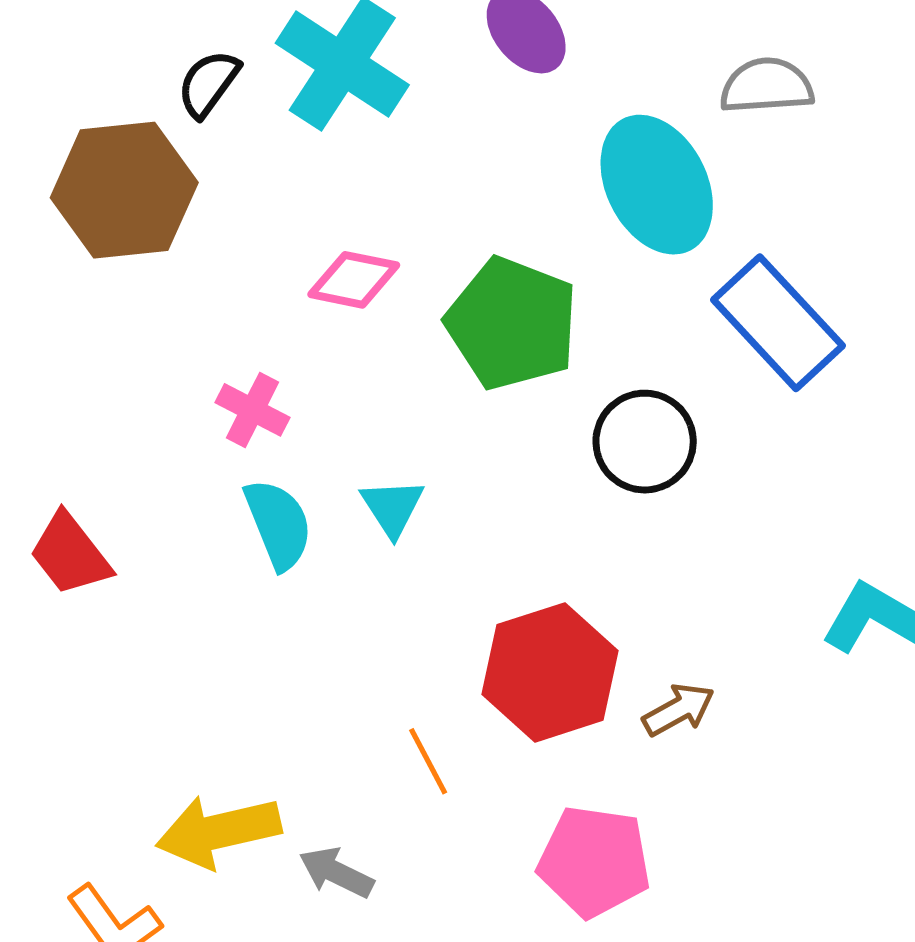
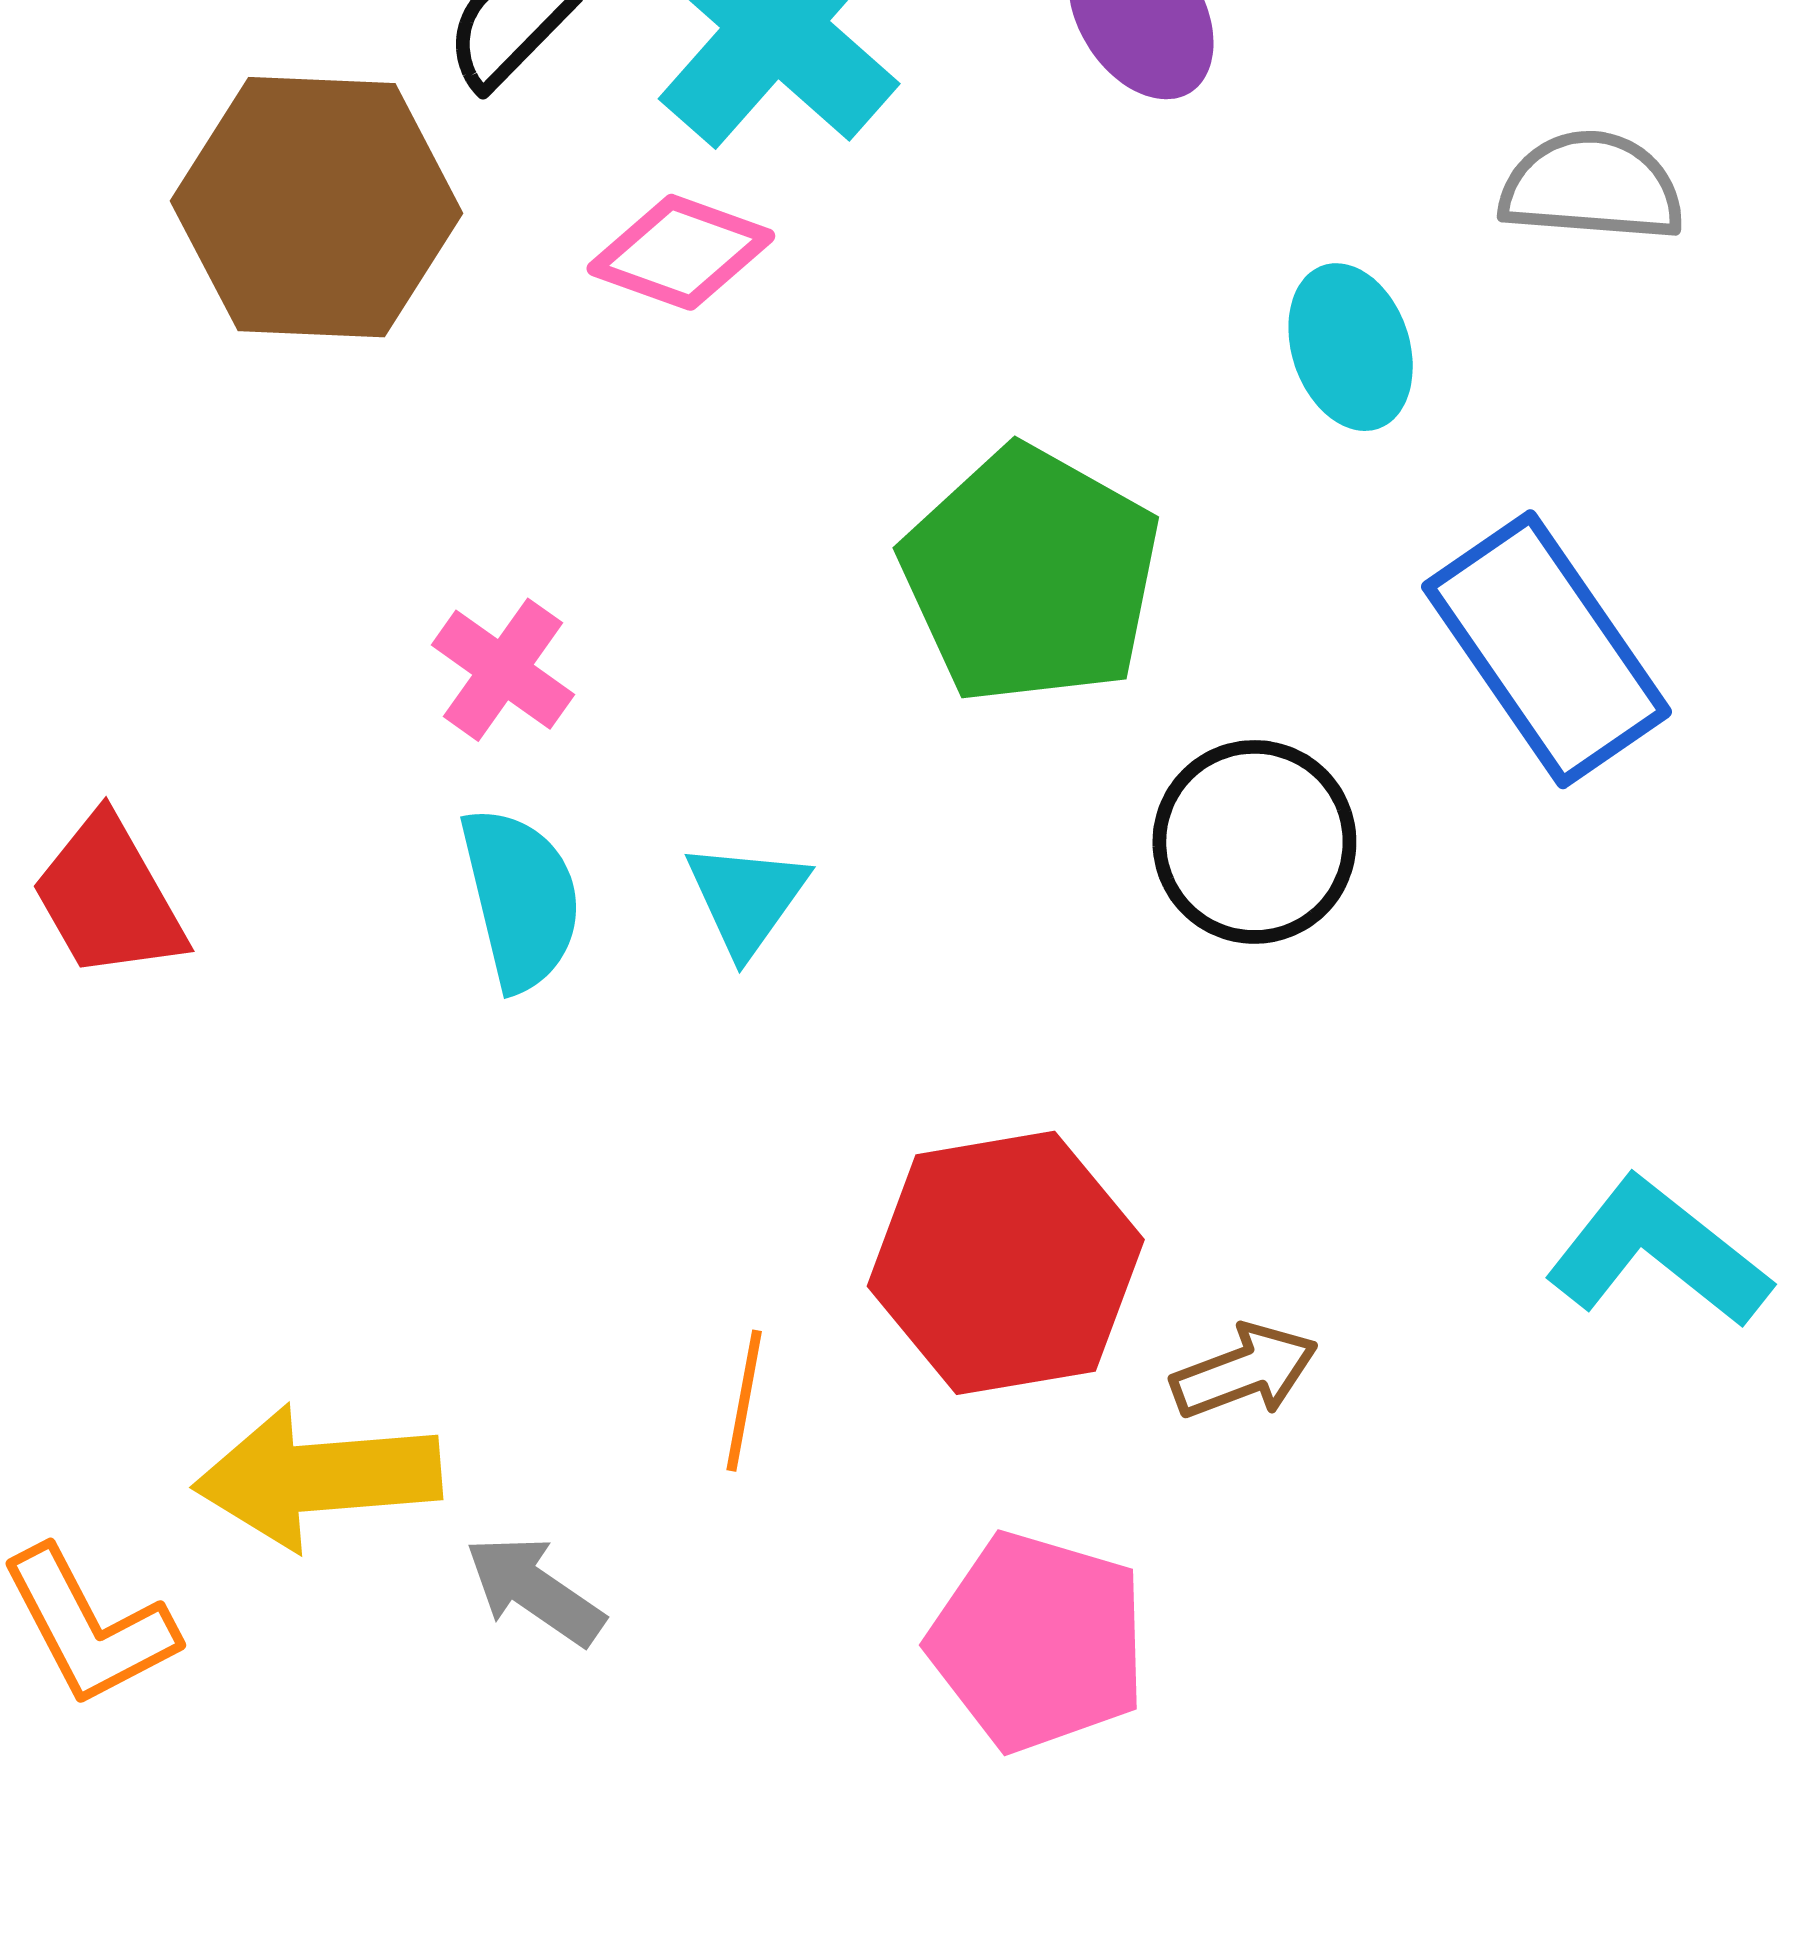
cyan ellipse: (657, 185) -> (1351, 347), size x0.6
pink diamond: (354, 280) -> (681, 252), moved
orange line: (428, 761) -> (744, 1401), turned 30

